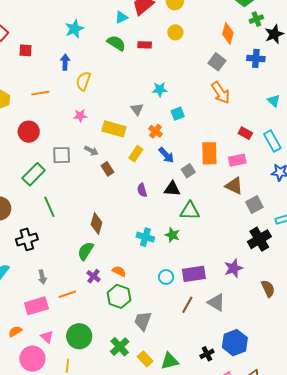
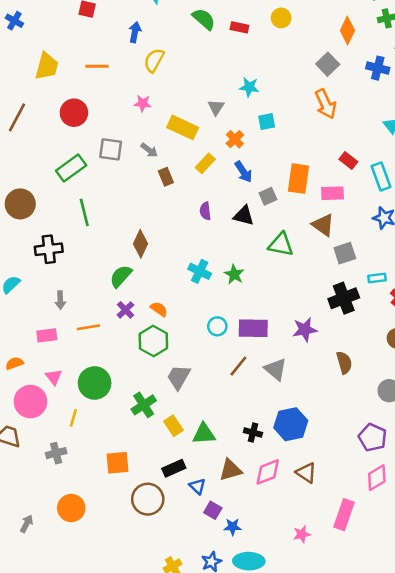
green triangle: (190, 211) -> (281, 245), moved
pink rectangle: (36, 306) -> (47, 335), size x0.7
black cross: (207, 354) -> (253, 433), turned 32

